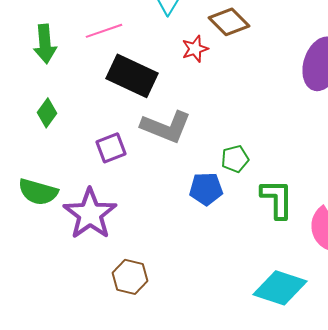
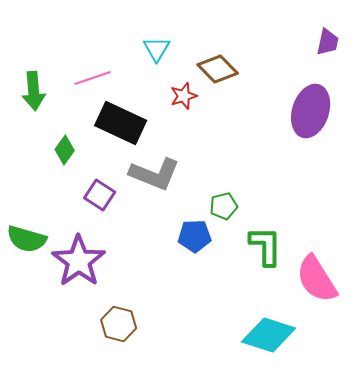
green diamond: (47, 113) -> (65, 150), moved
purple square: (111, 148) -> (100, 195), turned -36

